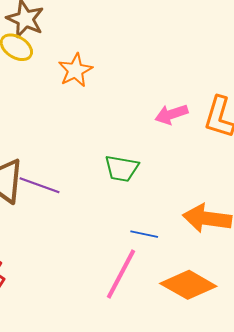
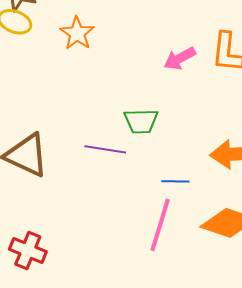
purple line: (40, 185) -> (105, 149), moved

